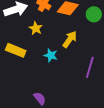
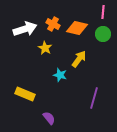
yellow rectangle: (16, 50) -> (25, 94), moved
purple line: (90, 67) -> (94, 98), moved

